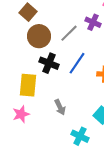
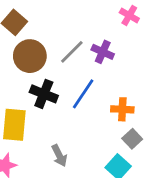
purple cross: (93, 22) -> (103, 52), moved

